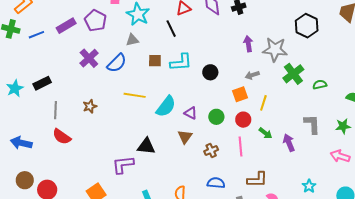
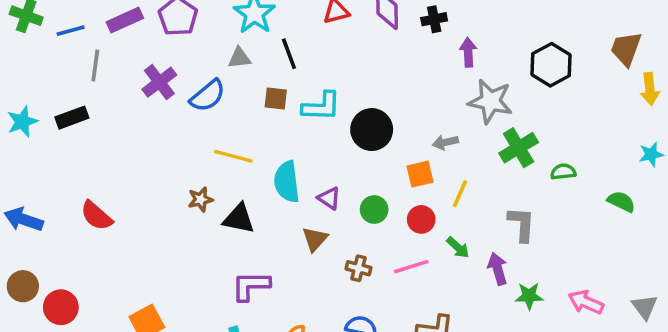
black line: (171, 29) -> (289, 54), moved
purple arrow: (248, 44) -> (468, 52), moved
black circle: (210, 72) -> (372, 130), size x1.5
brown star: (90, 106) -> (201, 199), moved
cyan semicircle: (166, 106) -> (287, 182), turned 130
gray line: (55, 110) -> (95, 66), moved
gray L-shape: (312, 124) -> (522, 224), moved
green star: (343, 126) -> (529, 296), moved
black triangle: (146, 146) -> (239, 219), moved
pink line: (240, 146) -> (411, 267), turned 72
brown cross: (211, 151) -> (359, 268), turned 32
purple L-shape: (123, 165) -> (251, 286), moved

